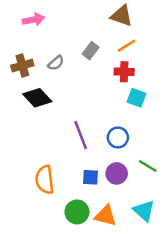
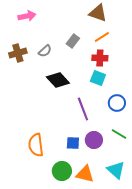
black diamond: (37, 98) -> (58, 80), moved
cyan square: (137, 98) -> (98, 78), moved
purple line: (81, 135) -> (83, 109), moved
blue circle: (118, 137) -> (117, 103), moved

